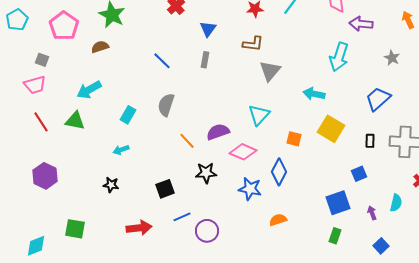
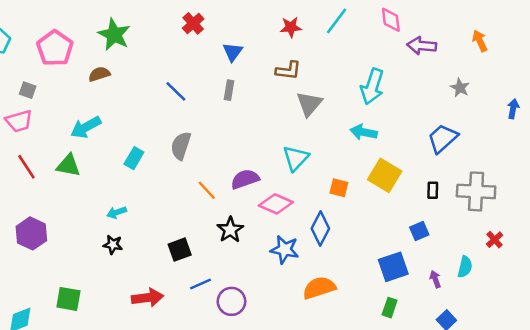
cyan arrow: (339, 57) -> (372, 86), moved
cyan arrow: (121, 150) -> (117, 212), moved
black star: (206, 173) -> (230, 230), turned -30
orange semicircle: (278, 220) -> (319, 288), size x1.5

